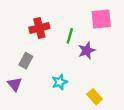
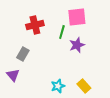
pink square: (101, 19) -> (77, 17), moved
cyan star: (60, 82) -> (58, 86), moved

